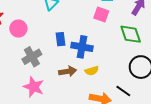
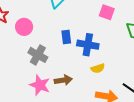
gray cross: (32, 57) -> (38, 55), turned -30
brown arrow: (68, 71) -> (63, 80), moved

